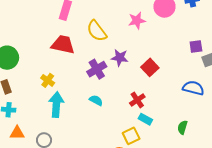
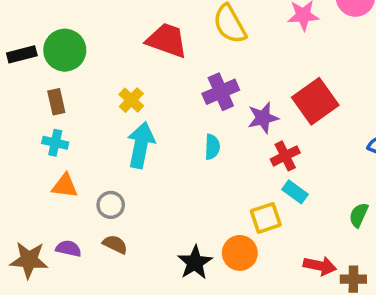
purple star: (120, 58) -> (263, 118), moved, turned -30
red square: (150, 67) -> (315, 101), size x1.4
cyan semicircle: (96, 100) -> (212, 147), turned 56

